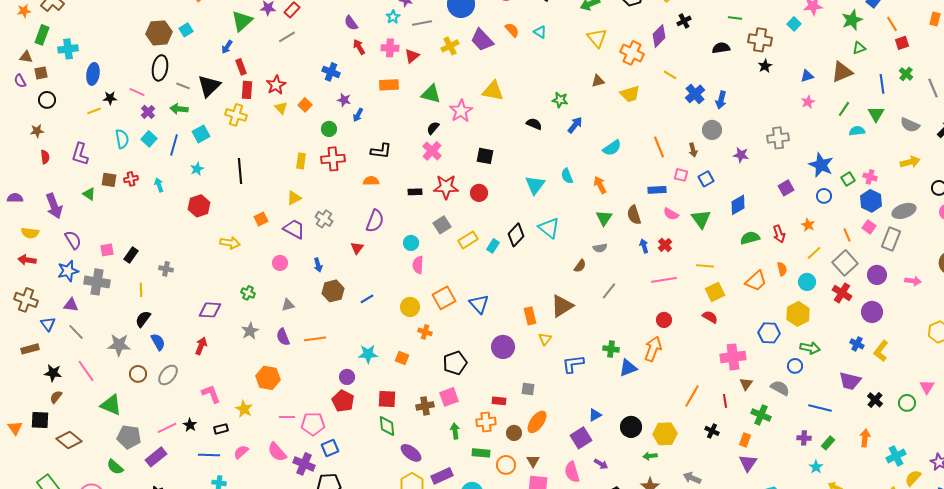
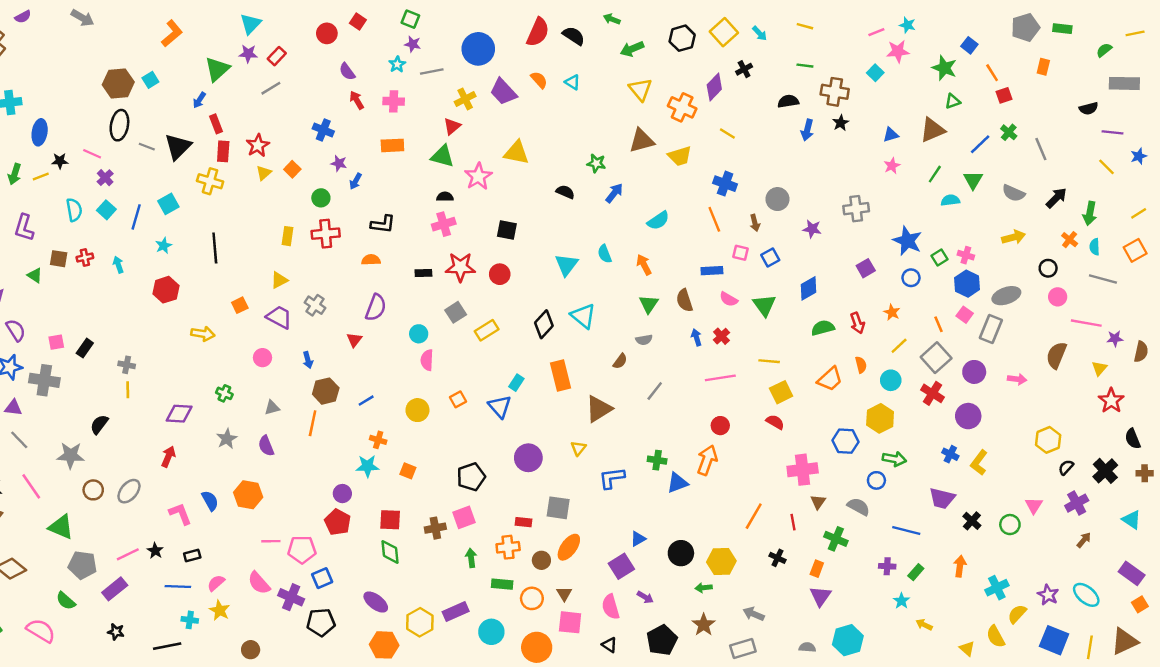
green star: (852, 20) -> (944, 68), turned -30
red triangle: (412, 56) -> (452, 126), moved
brown triangle: (598, 81) -> (642, 141), size x1.6
blue line: (882, 84) -> (980, 144), turned 54
blue cross: (695, 94) -> (725, 184), moved, turned -30
blue arrow: (721, 100) -> (807, 130), moved
yellow triangle: (281, 108) -> (264, 173), turned 32
green arrow: (179, 109) -> (15, 174), moved, turned -78
black semicircle: (433, 128) -> (445, 197), turned 48
pink cross: (432, 151) -> (444, 224), turned 30
cyan rectangle: (493, 246) -> (516, 383), moved
yellow line: (141, 290) -> (128, 390), moved
orange square: (444, 298) -> (458, 399), size x0.6
orange rectangle: (530, 316) -> (561, 376), moved, size x1.4
orange cross: (425, 332) -> (378, 440), moved
orange line: (315, 339) -> (313, 423), moved, turned -70
blue semicircle: (158, 342) -> (210, 501), moved
gray square: (528, 389) -> (558, 508), size x1.5
yellow star: (244, 409) -> (220, 610), moved
purple ellipse: (411, 453) -> (376, 602), moved

